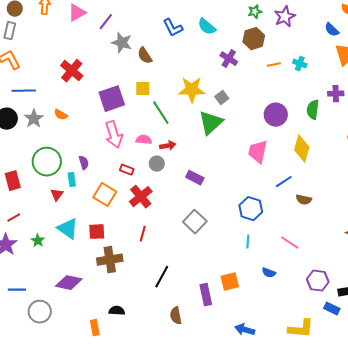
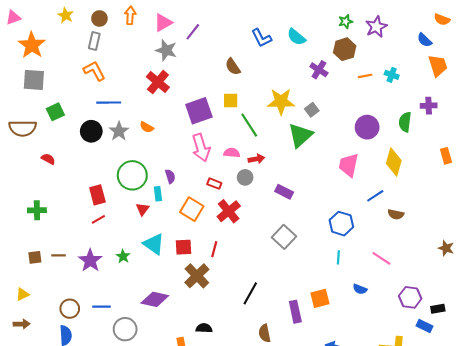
gray star: (122, 43) -> (166, 50), moved
red line: (14, 218) -> (98, 219), moved
red line: (143, 234) -> (214, 249), moved
brown cross: (110, 260) -> (197, 276), turned -35

